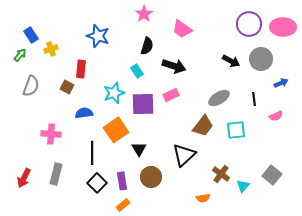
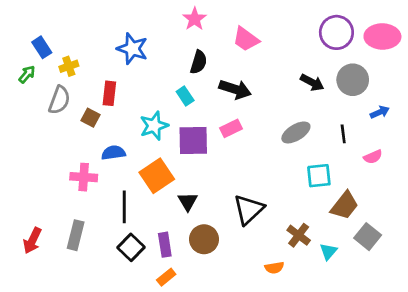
gray semicircle: (31, 86) -> (59, 100), moved
brown trapezoid: (203, 126) -> (345, 205), moved
pink cross: (51, 134) -> (84, 177), moved

